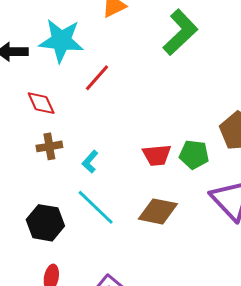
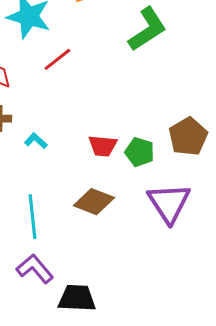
cyan L-shape: (90, 162) -> (36, 141), turned 80
cyan line: (96, 207) -> (32, 217), moved, turned 30

